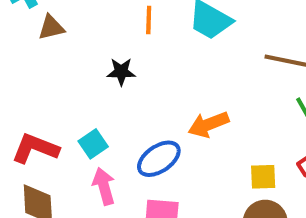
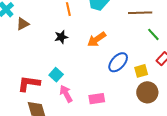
orange arrow: (209, 124) -> (97, 39), moved
blue ellipse: (159, 159) -> (118, 62), moved

